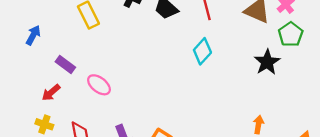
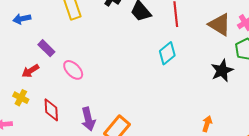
blue arrow: (33, 35) -> (22, 19), turned -138

